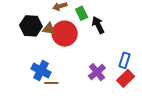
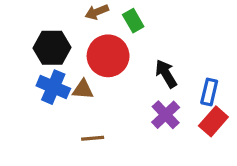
black arrow: (98, 25) -> (166, 74), moved
brown triangle: (49, 29) -> (83, 89), moved
blue cross: (41, 70) -> (53, 87), moved

